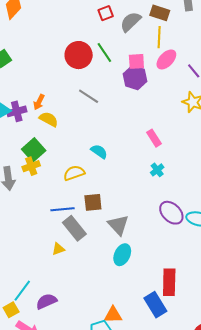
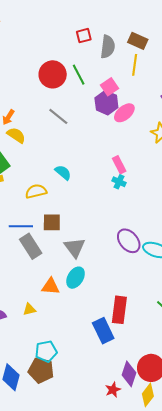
gray semicircle: (131, 22) -> (108, 47), turned 135
pink ellipse: (166, 59) -> (124, 113), moved
pink square: (136, 61) -> (110, 87), turned -36
cyan cross: (157, 170) -> (119, 182), moved, turned -32
yellow triangle: (58, 249) -> (29, 309), moved
orange triangle: (113, 315) -> (50, 286), moved

